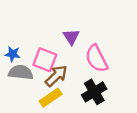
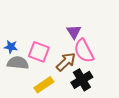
purple triangle: (71, 37) -> (74, 32), moved
brown arrow: (56, 76) -> (66, 62), moved

